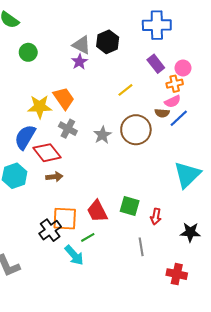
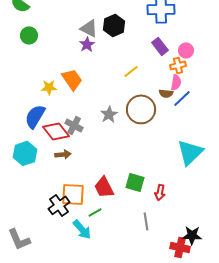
green circle: (28, 52) -> (29, 35), moved
pink semicircle: (173, 101) -> (176, 82), turned -56
yellow star: (40, 107) -> (49, 87), size x0.7
gray cross: (68, 129) -> (74, 125), moved
black star: (190, 232) -> (192, 235), moved

